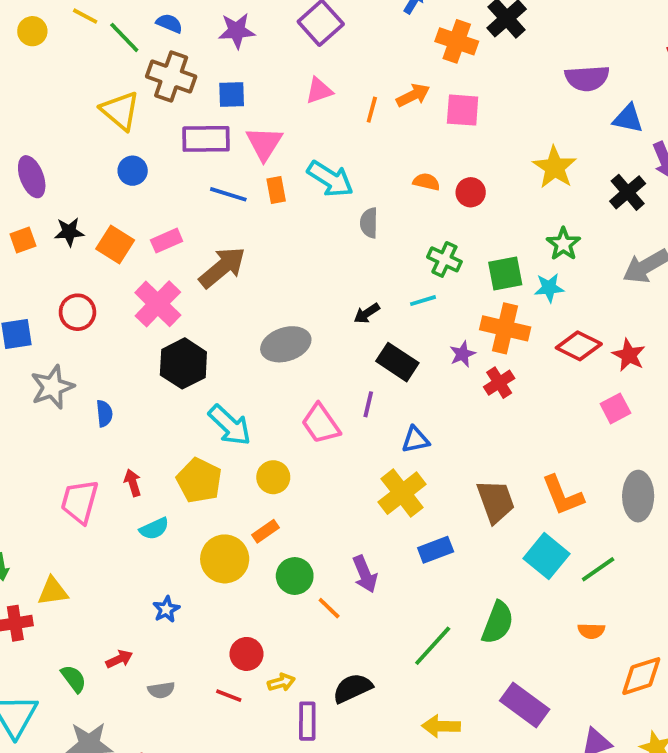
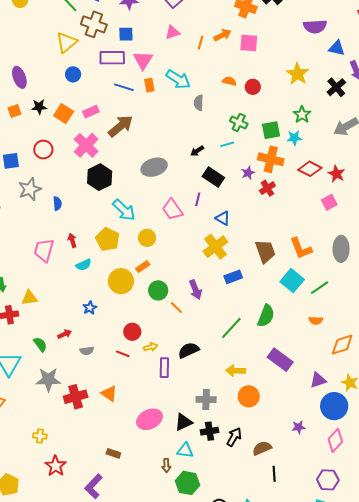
yellow triangle: (120, 111) -> (67, 42), turned 40
blue triangle: (415, 440) -> (223, 218), turned 42

